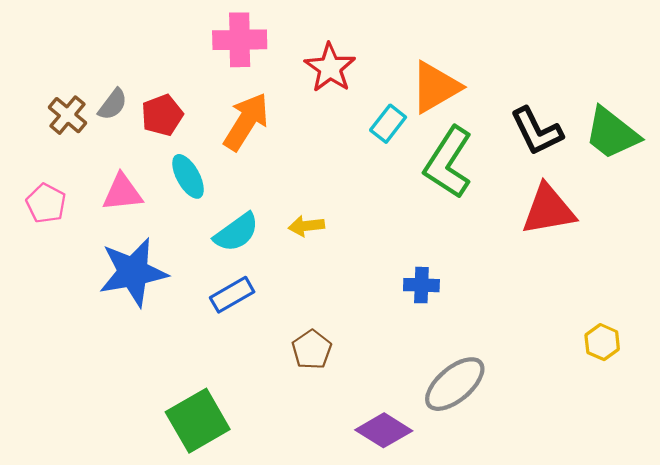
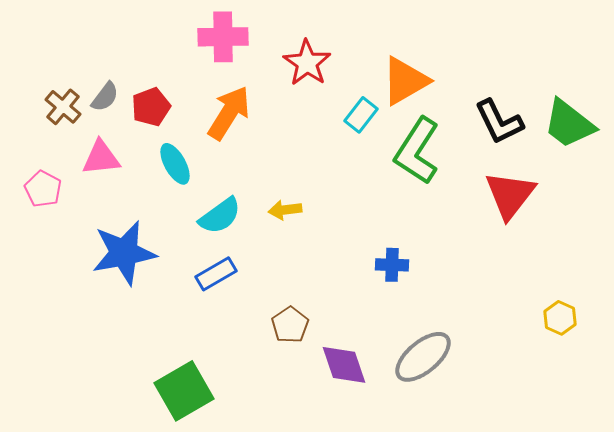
pink triangle: (122, 193) -> (101, 158), moved
red triangle: (548, 210) -> (510, 195), turned -42
purple diamond: (384, 430) -> (344, 365), moved, turned 39

